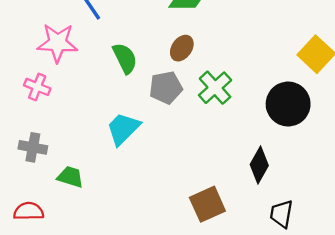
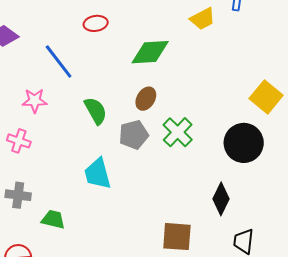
pink star: (58, 43) -> (35, 101), size x0.7
cyan trapezoid: (123, 129) -> (98, 174), turned -56
brown square: (207, 204) -> (177, 237), turned 32

